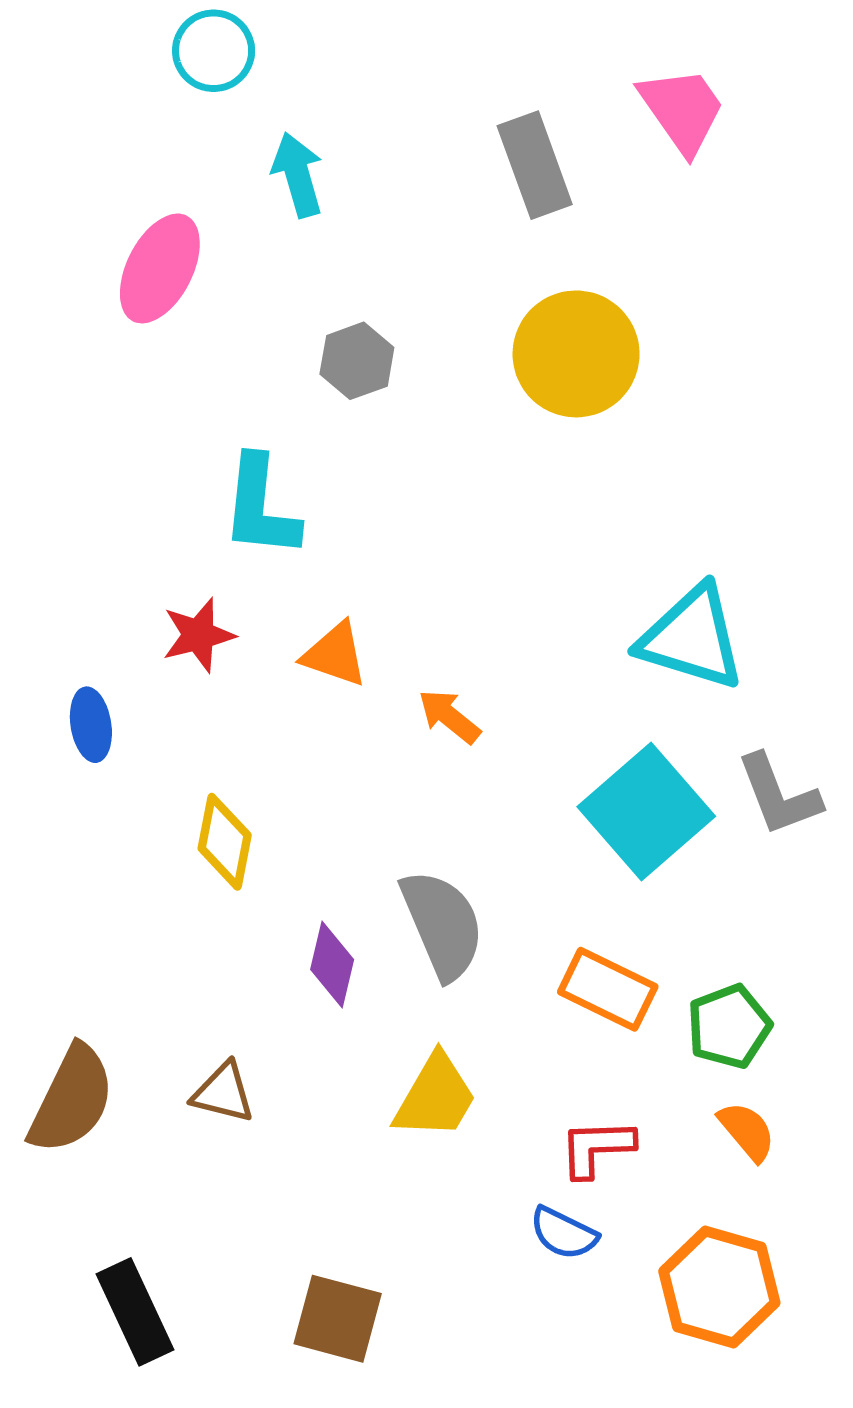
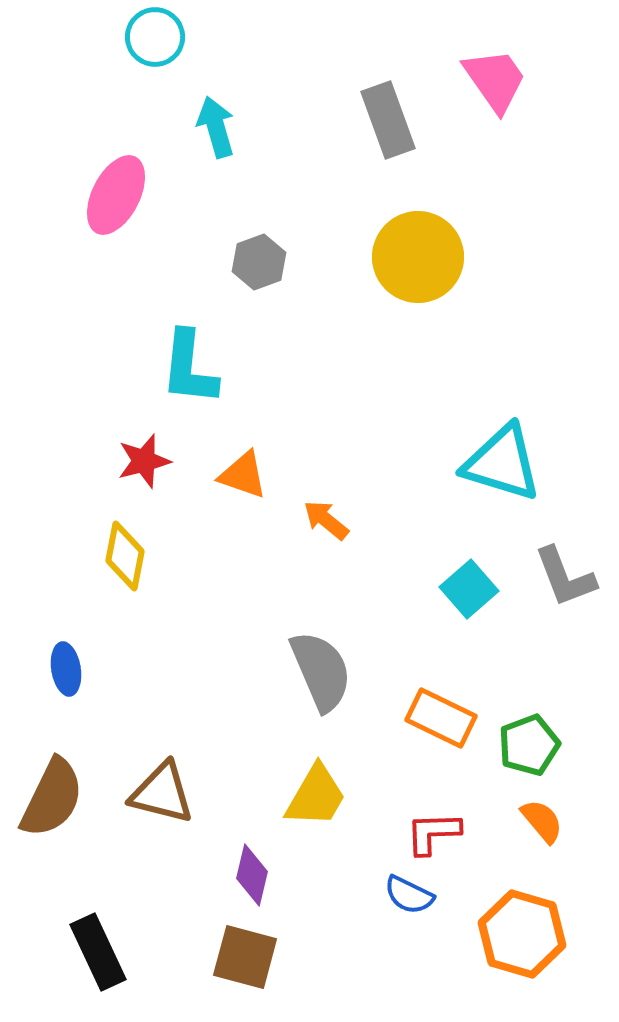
blue ellipse: (91, 725) -> (66, 669), moved
cyan square: (646, 811) -> (469, 589), size x0.6
yellow diamond: (225, 842) -> (125, 556), moved
purple diamond: (332, 964) -> (252, 875), moved
brown triangle: (223, 1093) -> (162, 793), size x1.4

